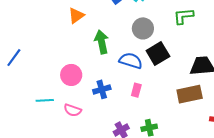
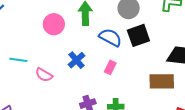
pink circle: (71, 75) -> (54, 24), moved
blue cross: (102, 89) -> (76, 60), turned -36

